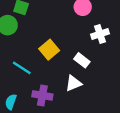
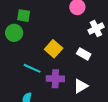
white triangle: (73, 83) -> (81, 86), moved
purple cross: (42, 95) -> (55, 79), moved

